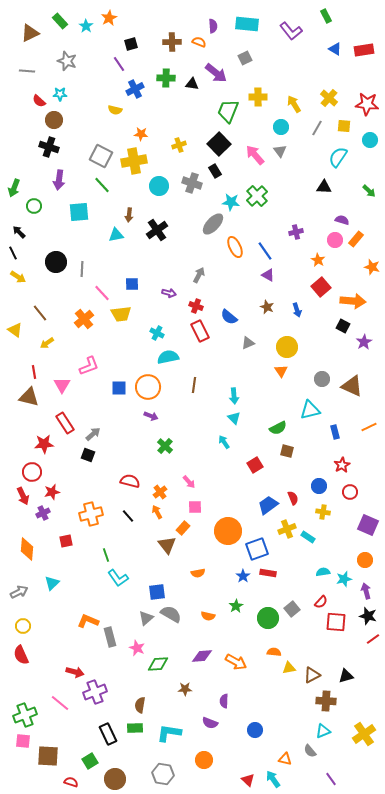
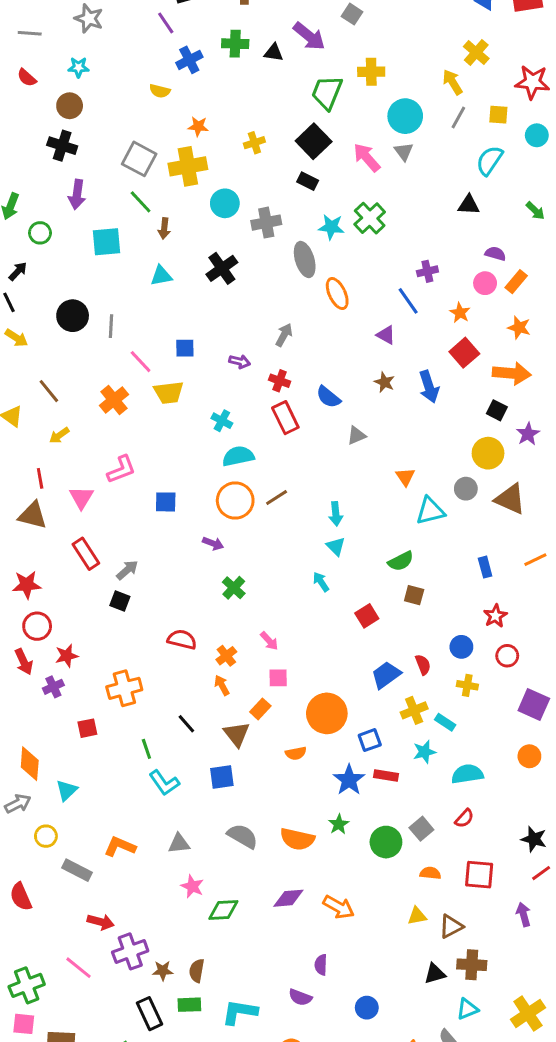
gray square: (245, 58) -> (352, 14), turned -32
yellow cross: (329, 98) -> (476, 53), moved
red semicircle: (39, 101) -> (27, 78), moved
yellow arrow: (294, 104) -> (453, 82), moved
cyan circle: (281, 127) -> (405, 116), size x1.5
black rectangle: (215, 171) -> (308, 181), turned -32
gray cross: (192, 183) -> (266, 223), moved, turned -30
brown arrow: (129, 215) -> (164, 228), moved
gray ellipse: (213, 224) -> (305, 259), turned -60
black arrow: (19, 232) -> (18, 271), turned 88
blue line: (265, 251) -> (408, 301), moved
orange star: (372, 267) -> (519, 328), moved
blue arrow: (297, 310) -> (429, 387), size x1.5
yellow circle: (287, 347) -> (488, 453), moved
brown line: (194, 385) -> (277, 498), turned 49
orange circle: (148, 387) -> (235, 500), moved
cyan triangle: (310, 410) -> (430, 511), moved
red star: (44, 444) -> (27, 585), moved
black line: (128, 516) -> (186, 724), moved
orange diamond: (27, 549) -> (30, 764), moved
blue square: (257, 549) -> (370, 740), size x0.7
cyan semicircle: (323, 572) -> (467, 774), size x1.5
orange semicircle: (198, 573) -> (296, 753), moved
blue star: (243, 576) -> (349, 780), size x1.5
cyan star: (344, 579) -> (424, 752), moved
purple arrow: (366, 591) -> (523, 914), moved
blue square: (157, 592) -> (222, 777), moved
orange semicircle: (208, 616) -> (297, 839), size x1.6
gray triangle: (146, 618) -> (179, 844), moved, turned 35
red square: (336, 622) -> (479, 875), moved
yellow circle: (23, 626) -> (46, 836), moved
gray rectangle: (110, 637) -> (77, 870), moved, turned -48
orange semicircle: (274, 652) -> (430, 873), moved
black triangle: (346, 676) -> (435, 974), moved
brown star: (185, 689) -> (163, 971), moved

